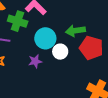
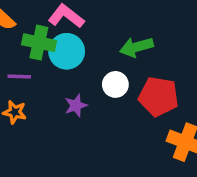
cyan circle: (45, 38) -> (67, 51), moved
red pentagon: (91, 48) -> (159, 97), moved

